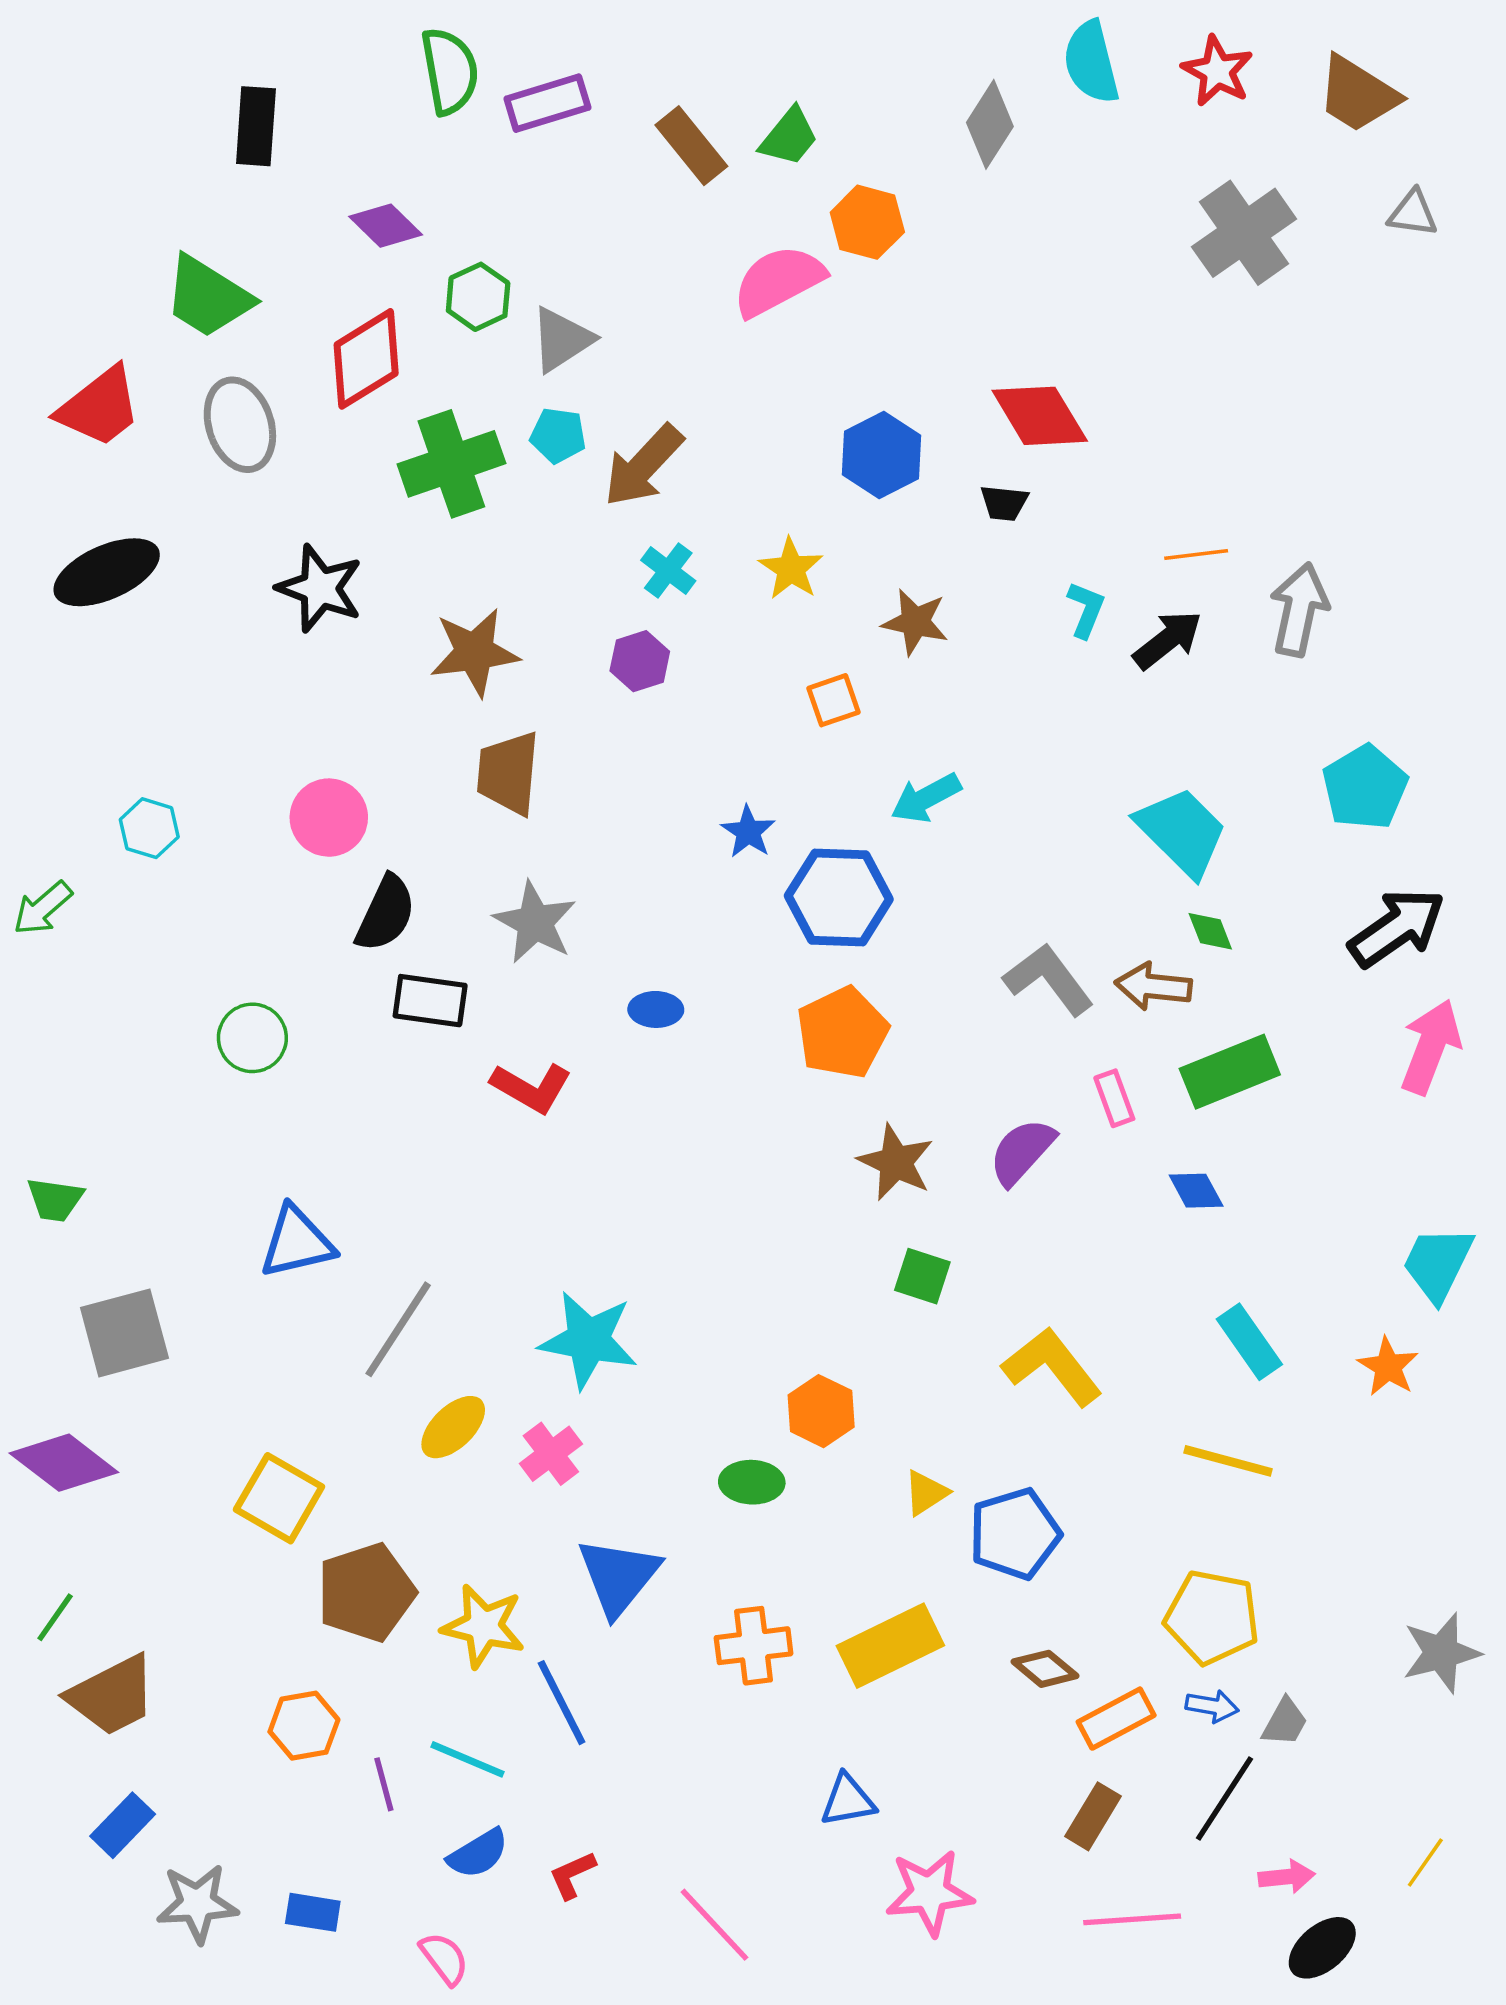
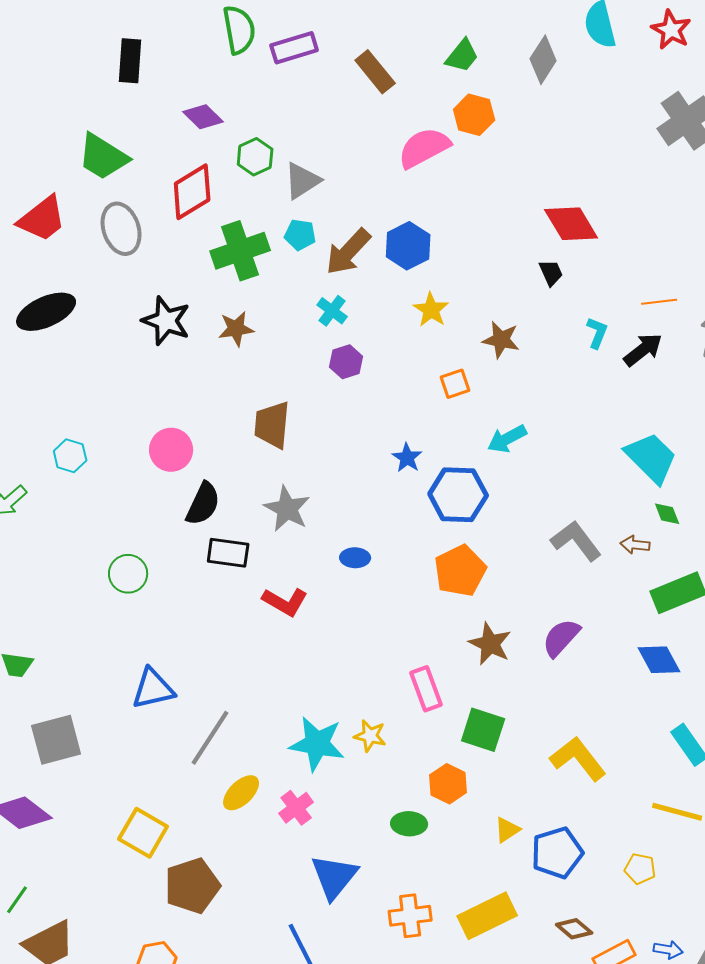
green trapezoid: (789, 137) -> (462, 56), moved
blue hexagon: (881, 455) -> (408, 246), moved
black trapezoid: (1004, 503) -> (551, 273), turned -120
cyan cross: (668, 570) -> (332, 311), moved
brown star: (475, 652) -> (236, 329), moved, size x0.7
brown arrow: (1153, 986) -> (635, 545), size x0.7
pink rectangle: (1114, 1098) -> (426, 689), moved, size x1.4
blue diamond: (1196, 1191) -> (659, 660), size x1.4
green square: (922, 1276) -> (483, 730), moved, size x1.4
yellow pentagon: (1212, 1617) -> (640, 869), moved, size x0.6
yellow star: (483, 1626) -> (370, 736), moved, size x0.7

